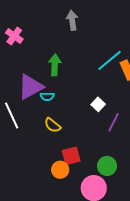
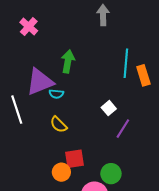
gray arrow: (72, 20) -> (103, 15), moved
cyan line: (110, 60) -> (126, 63), turned -52

